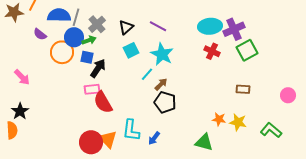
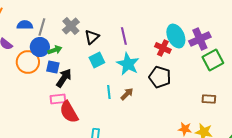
blue semicircle: (59, 15) -> (25, 25), size x0.7
gray cross: (97, 24) -> (71, 26), moved
purple line: (158, 26) -> (124, 36), turned 48
cyan ellipse: (210, 26) -> (176, 36), turned 70
red cross: (212, 51) -> (163, 48), moved
cyan line: (147, 74) -> (109, 92), moved, turned -48
black pentagon: (165, 102) -> (160, 77), moved

